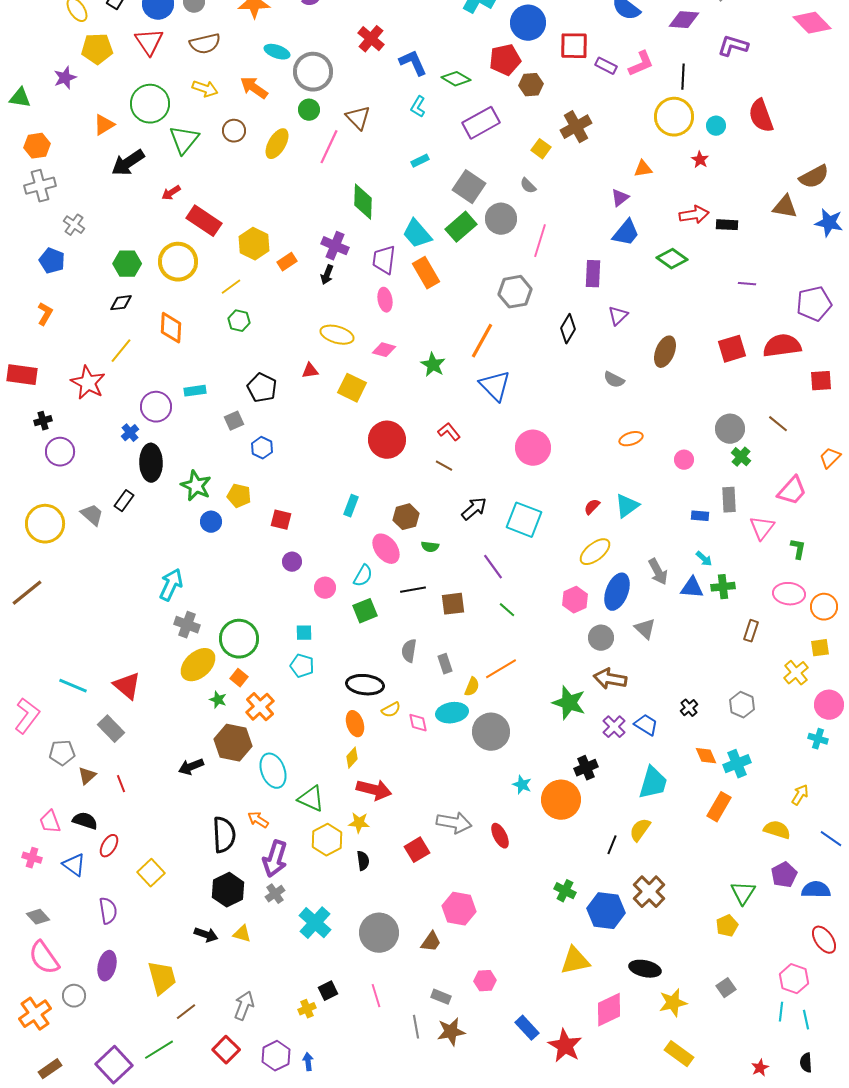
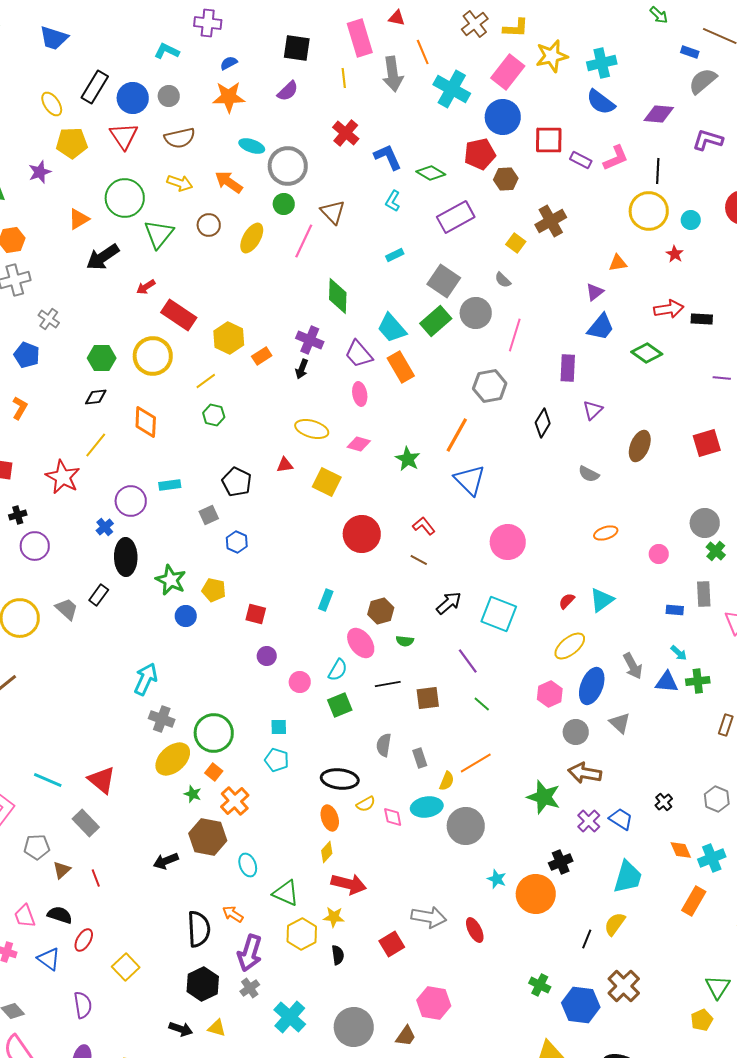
purple trapezoid: (384, 260) -> (359, 354), turned -48
cyan ellipse: (273, 771) -> (248, 865), size x0.7

